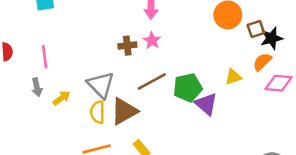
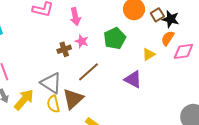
black star: (271, 38) -> (171, 19), turned -30
green pentagon: (188, 88) -> (115, 38), moved
yellow arrow: (62, 98) -> (24, 100), size x1.6

